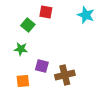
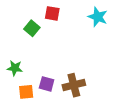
green star: (21, 49) -> (15, 68), moved
purple square: (42, 66) -> (47, 84), moved

